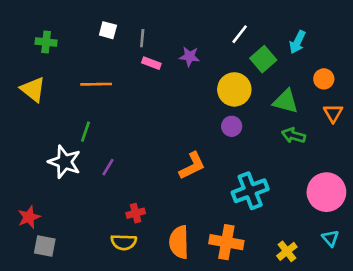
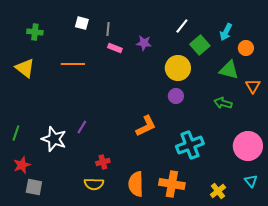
orange circle: (324, 79) -> (246, 48), moved
green triangle: (286, 101) -> (229, 70), moved
green line: (86, 132) -> (16, 133), moved
white star: (64, 162) -> (54, 139), moved

